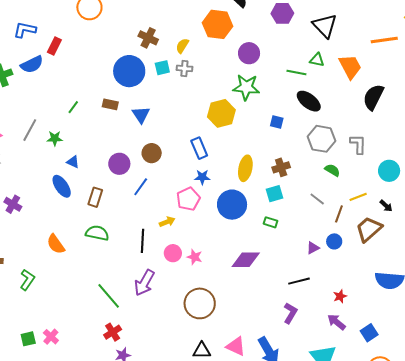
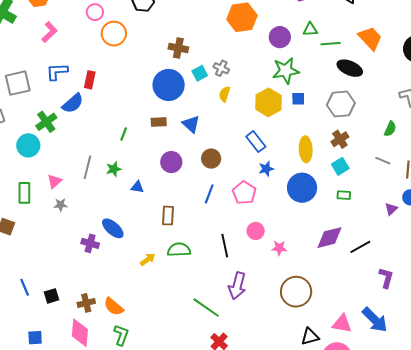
yellow semicircle: (182, 46) -> (225, 94), moved
green triangle: (317, 60) -> (310, 29), moved
orange trapezoid: (350, 67) -> (370, 38), moved
gray cross: (184, 68) -> (221, 68), turned 35
blue square: (277, 122) -> (298, 99), moved
gray hexagon: (322, 139) -> (341, 104), moved
purple circle: (119, 164) -> (171, 162), moved
green semicircle: (332, 170) -> (390, 129), turned 98
blue ellipse: (62, 186) -> (113, 228), moved
pink pentagon: (188, 199) -> (244, 193), moved
yellow arrow: (167, 222) -> (148, 259), moved
orange semicircle: (56, 244) -> (114, 307), moved
pink circle: (173, 253) -> (256, 231), moved
green L-shape: (27, 280) -> (121, 335), moved
black line: (299, 281) -> (360, 247), moved

